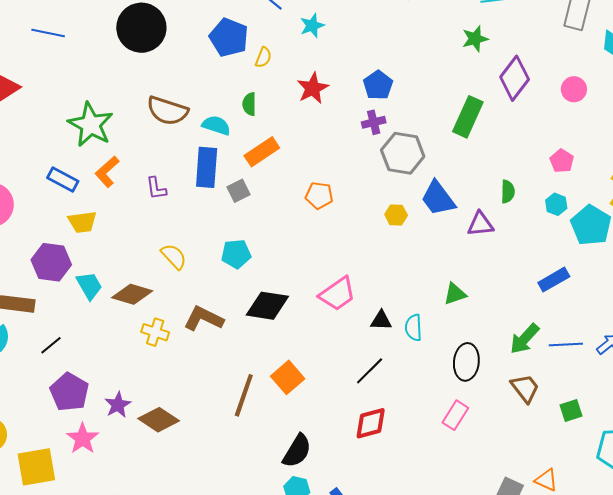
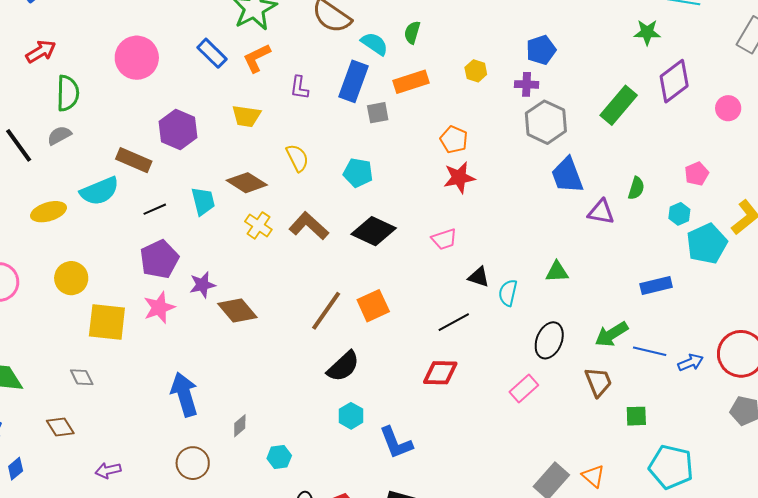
red star: (313, 88) -> (459, 178), moved
yellow hexagon: (396, 215) -> (476, 71), moved
yellow trapezoid: (82, 222) -> (246, 116), moved
cyan trapezoid: (89, 286) -> (203, 201), moved
pink trapezoid: (337, 294) -> (444, 239), size x0.7
black semicircle: (297, 451) -> (343, 366), moved

